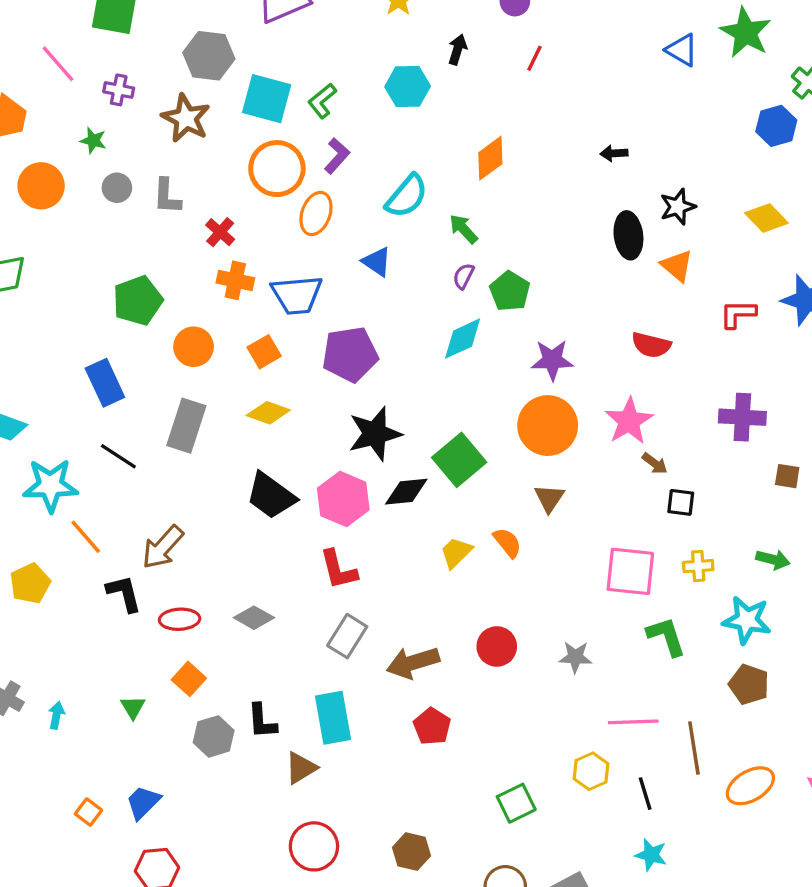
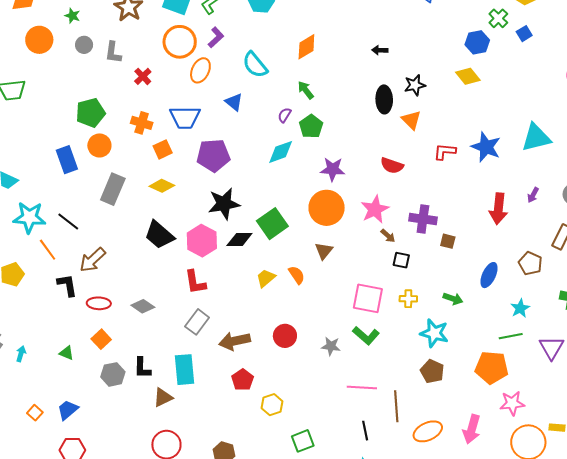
cyan semicircle: (407, 196) -> (255, 65), turned 96
yellow diamond: (766, 218) -> (468, 76), moved
green arrow: (463, 229) -> (306, 90), moved
orange cross: (235, 280) -> (142, 123), moved
orange circle: (194, 347) -> (99, 145), moved
purple cross: (742, 417) -> (423, 219), moved
black line: (118, 456) -> (68, 222), moved
brown square: (787, 476) -> (448, 241), moved
green L-shape: (666, 636) -> (366, 336), moved, turned 144
green triangle: (133, 707) -> (67, 353), turned -42
yellow hexagon: (591, 771) -> (272, 405), moved
green square: (516, 803) -> (303, 441), moved

